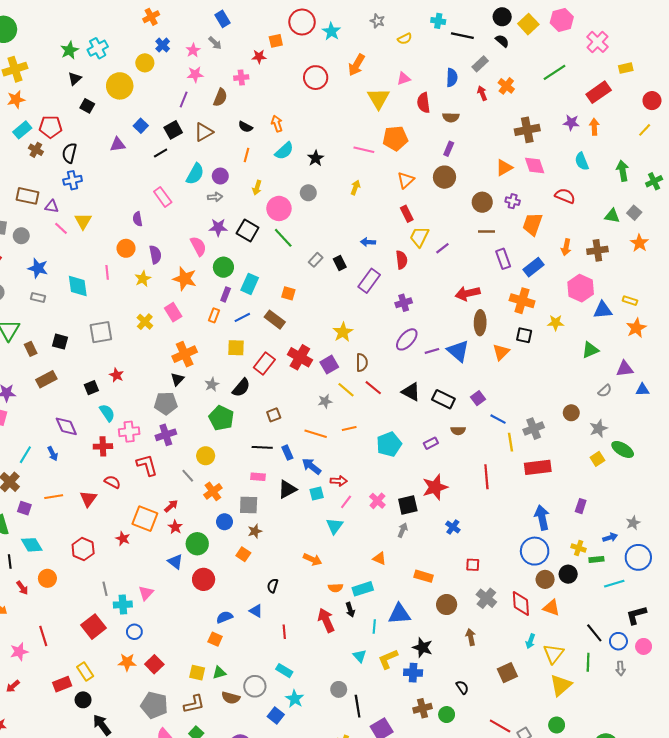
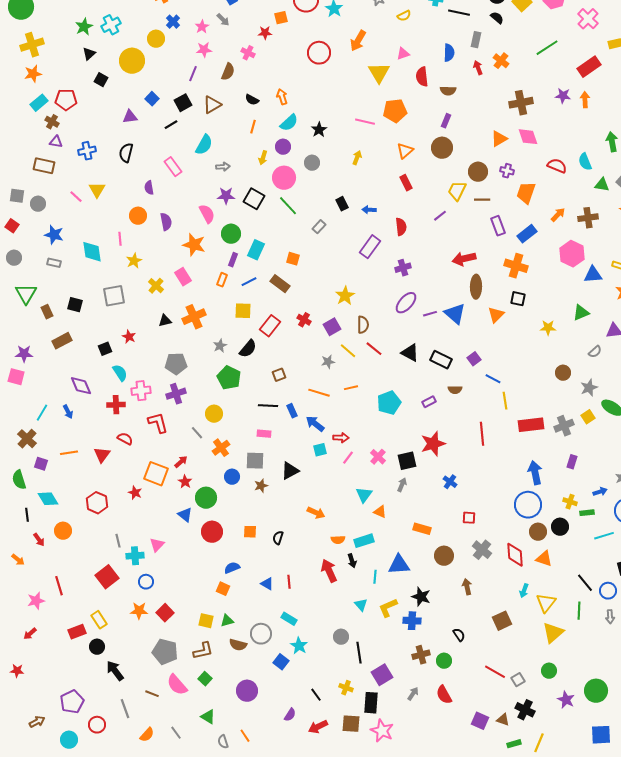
gray rectangle: (480, 64) -> (476, 40), turned -35
pink cross: (241, 78) -> (248, 53), turned 32
black semicircle: (69, 153) -> (126, 153), moved
cyan semicircle: (582, 161) -> (585, 162), moved
purple circle: (220, 176) -> (283, 147), moved
purple triangle: (52, 206) -> (56, 142), moved
yellow trapezoid: (419, 237) -> (457, 191), moved
orange arrow: (566, 247) -> (558, 215), turned -147
black rectangle: (340, 263) -> (342, 204), moved
yellow star: (143, 279) -> (134, 261), moved
yellow star: (556, 323) -> (548, 328), moved
red cross: (300, 357) -> (304, 320), size x0.6
black triangle: (177, 379) -> (165, 321), moved, turned 32
gray cross: (534, 429) -> (564, 426), moved
black triangle: (287, 489) -> (290, 471), moved
cyan triangle: (334, 526) -> (364, 495), moved
orange square: (243, 554) -> (250, 532), moved, turned -32
blue triangle: (256, 611) -> (267, 584), moved

